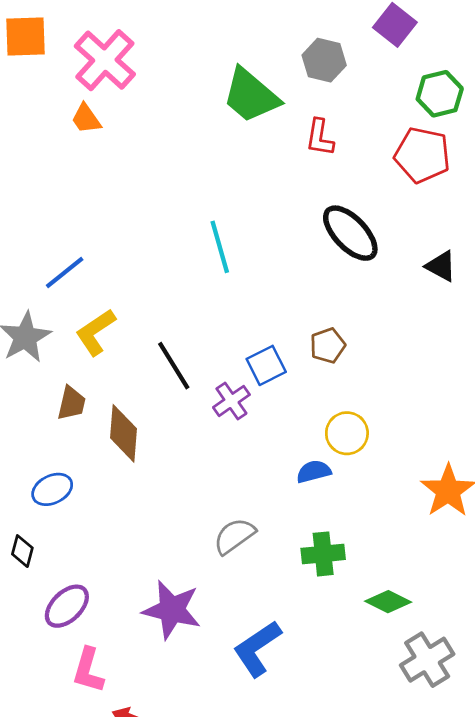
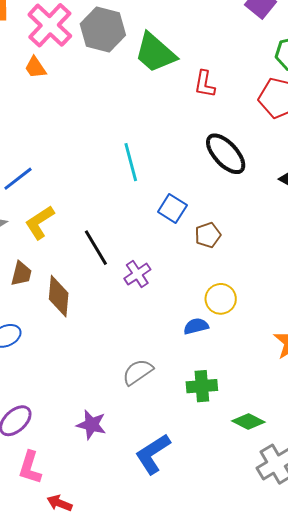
gray hexagon: (324, 60) -> (103, 29), moved, size x1.4
blue square: (266, 365) -> (172, 209), moved, turned -32
purple star: (172, 610) -> (91, 425), size x0.7

